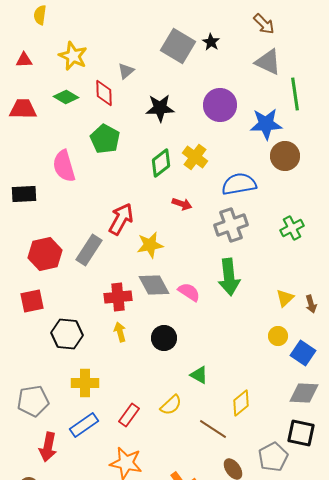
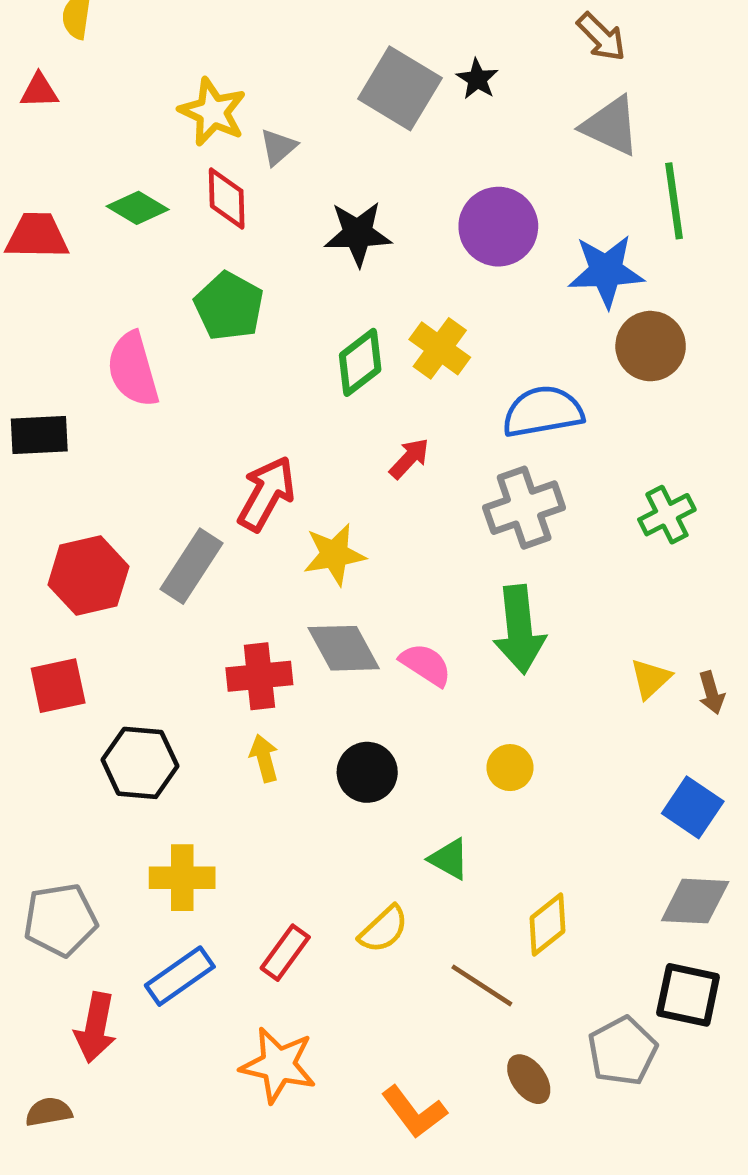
yellow star: (73, 56) -> (213, 112), moved
red triangle: (24, 60) -> (39, 91), moved
red arrow: (182, 204) -> (409, 458), turned -66
yellow circle: (278, 336) -> (510, 768), moved

